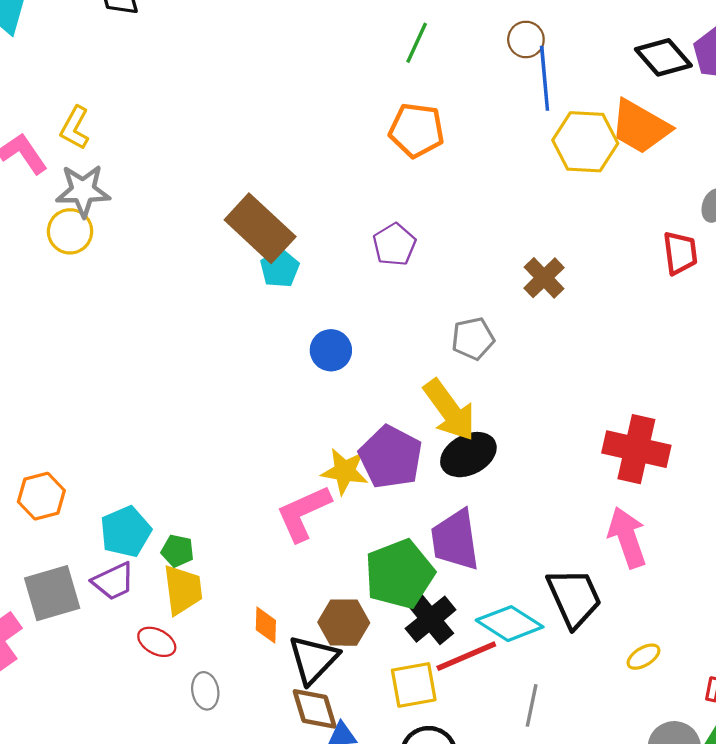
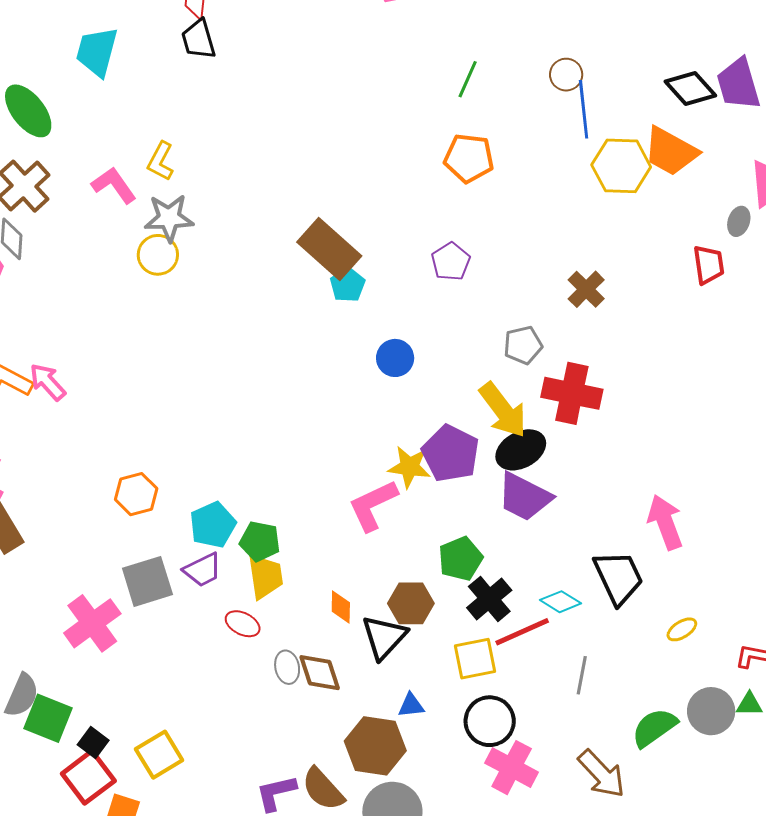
red cross: (636, 449) -> (572, 393), moved
purple trapezoid: (455, 540) -> (524, 497), moved, turned -54
green pentagon: (178, 551) -> (260, 541), size x1.4
green pentagon: (399, 574) -> (460, 559), size x0.7
cyan diamond: (510, 624) -> (561, 602), size x0.7
brown diamond: (315, 709) -> (320, 673), moved

